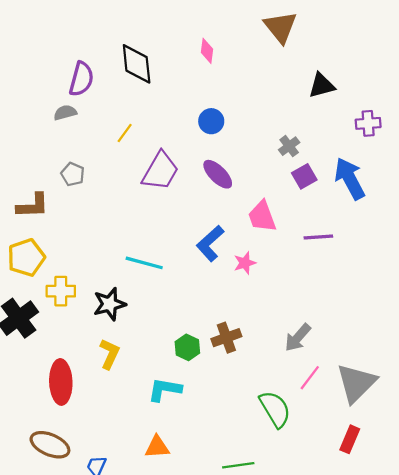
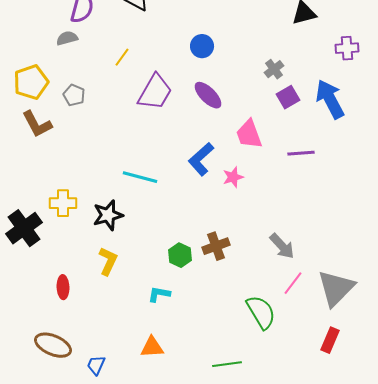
brown L-shape: (33, 206) -> (37, 124), turned 64
yellow pentagon: (26, 258) -> (31, 82), moved
gray arrow: (298, 338) -> (282, 246), turned -84
red ellipse: (61, 382) -> (63, 287), size x0.6
cyan L-shape: (165, 390) -> (159, 294), size x0.7

